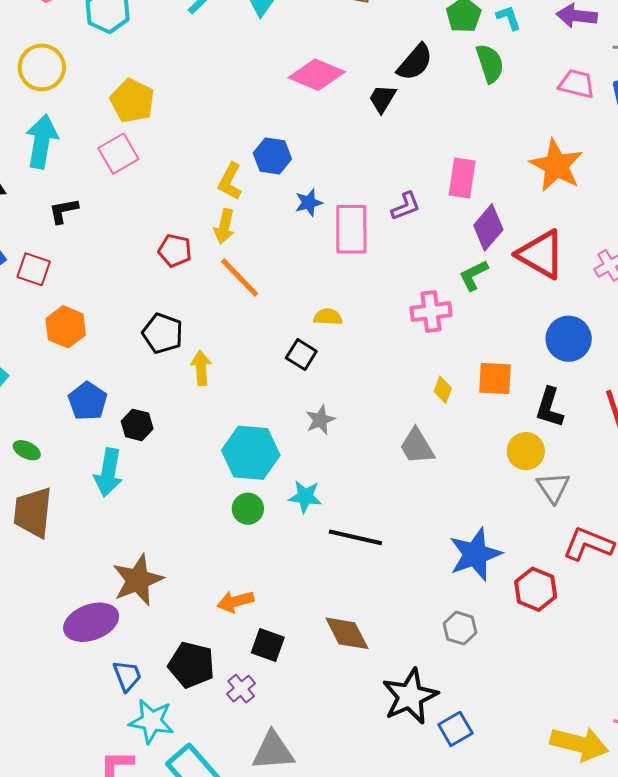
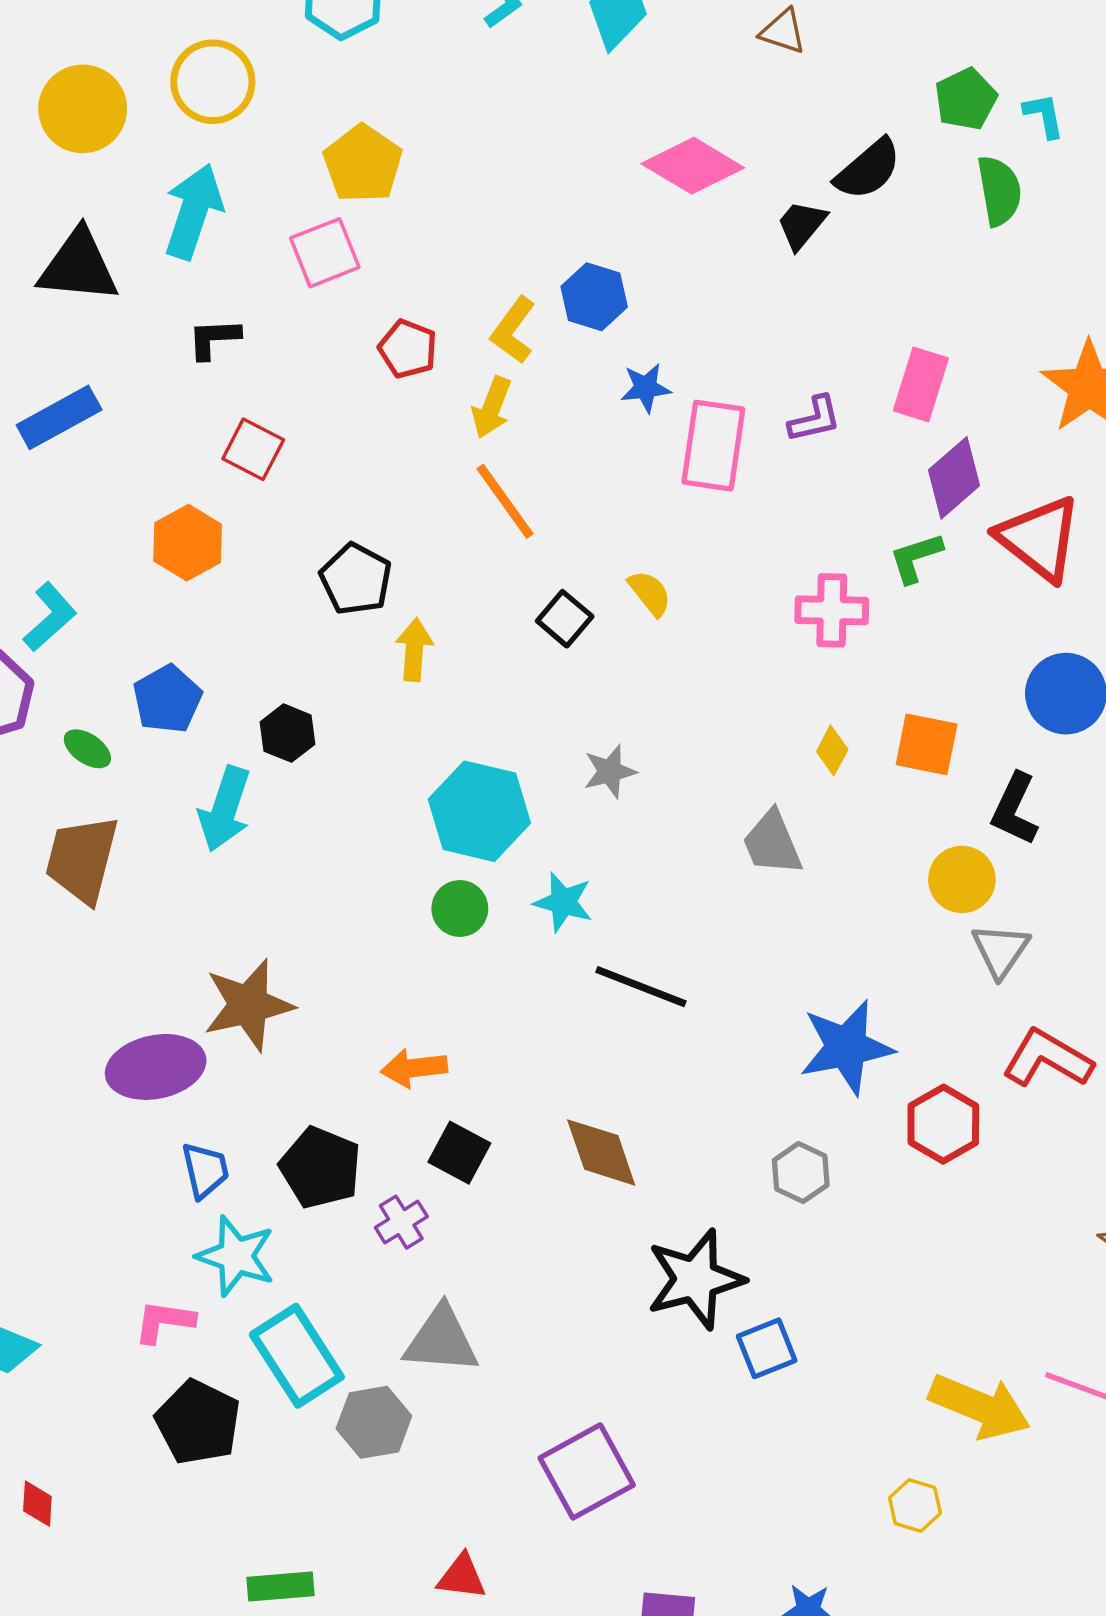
red pentagon: (175, 251) -> (408, 349), moved
red square: (34, 269) -> (253, 449), moved
yellow semicircle: (328, 317) -> (650, 593), turned 40
black square: (301, 355) -> (565, 619), moved
blue pentagon: (88, 401) -> (167, 699), moved

